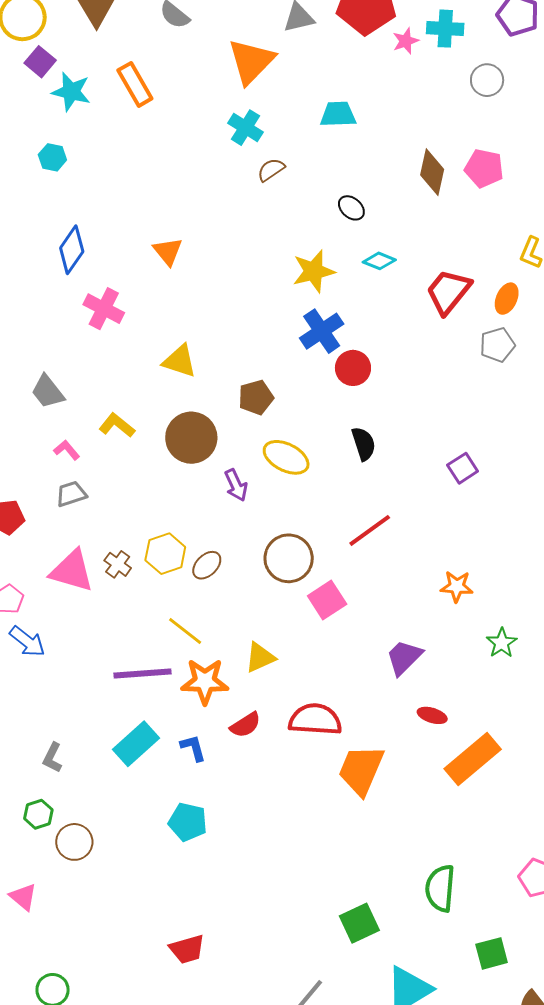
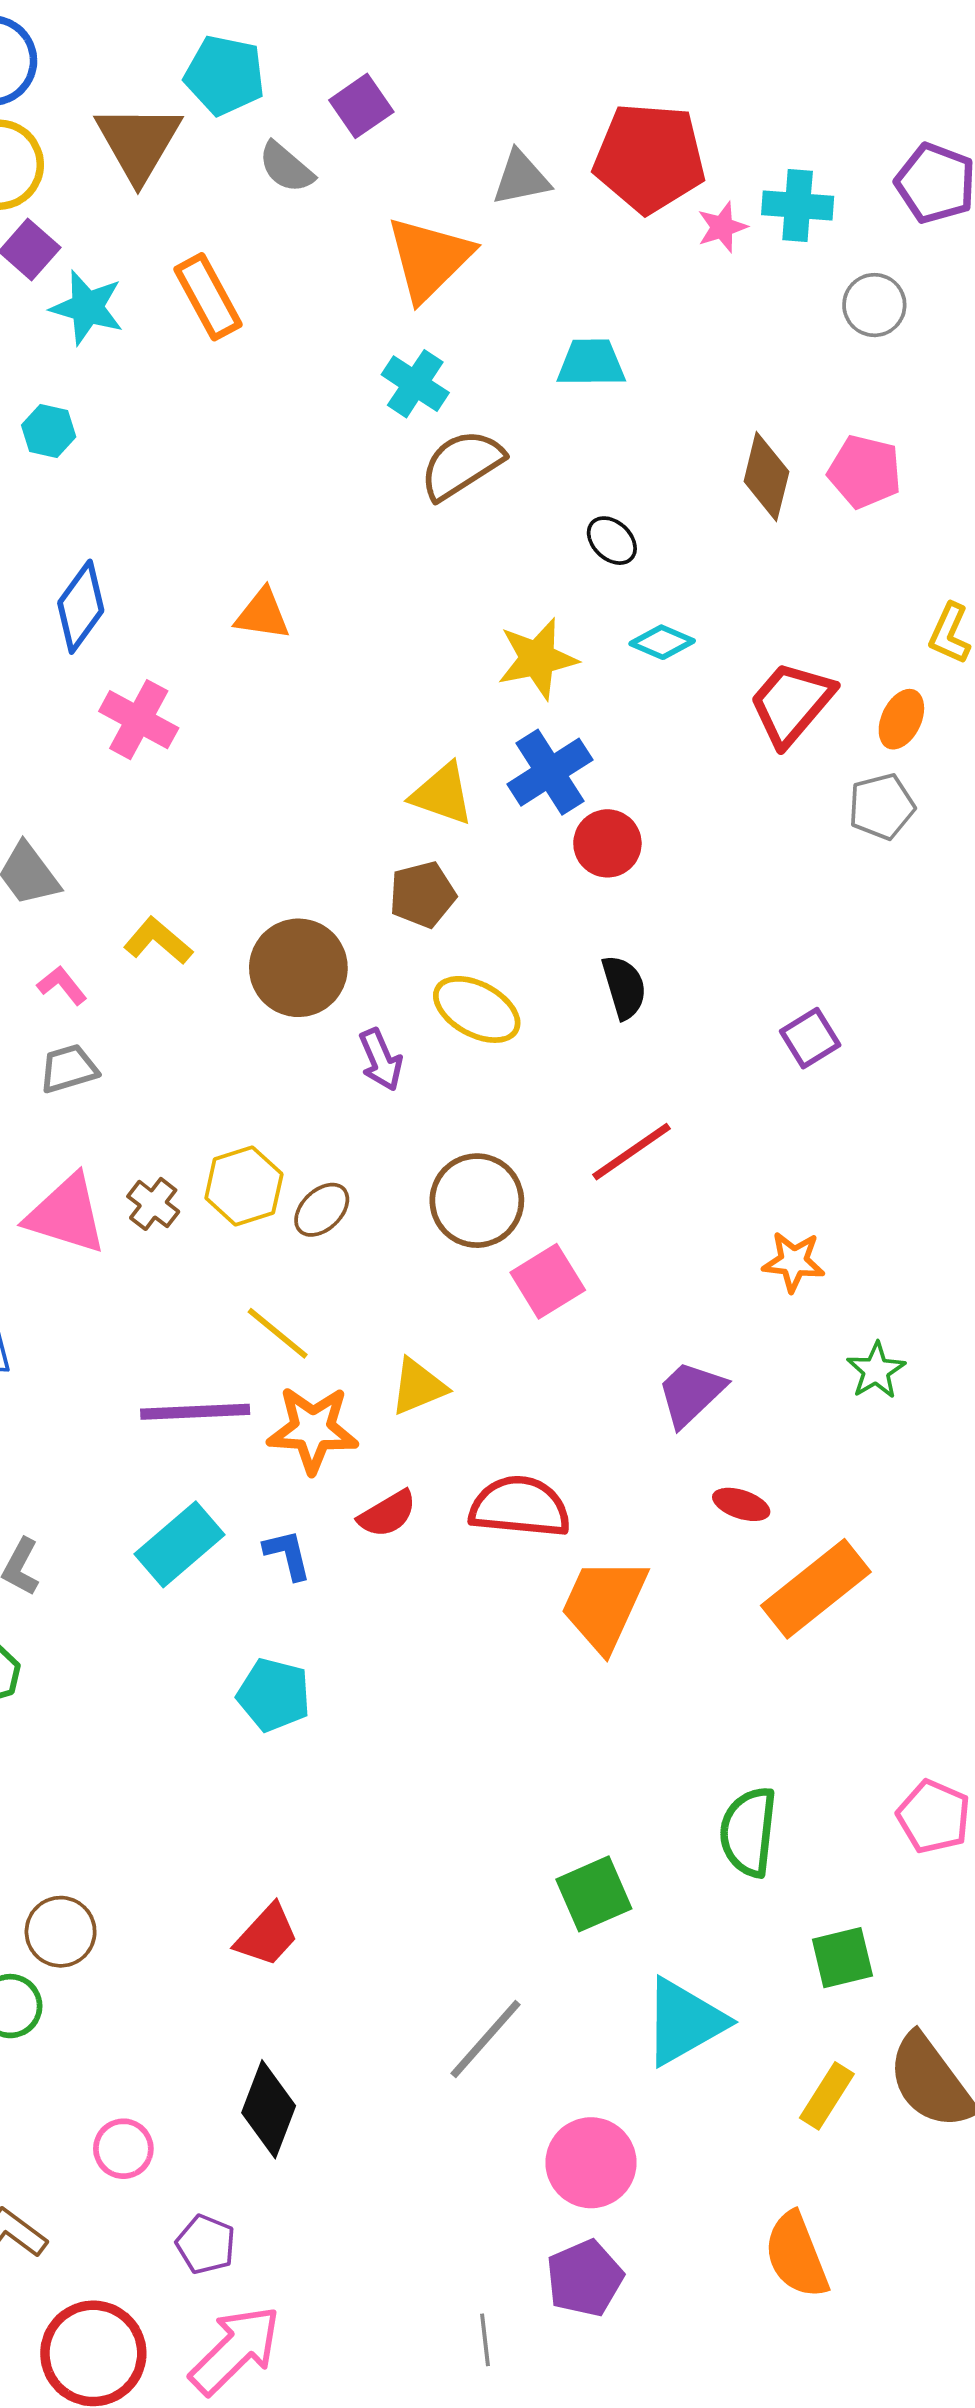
brown semicircle: (271, 170) -> (462, 465), size x1.6
orange triangle: (168, 251) -> (263, 614), turned -44
yellow triangle: (180, 361) -> (442, 794), moved
brown circle: (74, 842) -> (61, 1932), moved
red trapezoid: (187, 949) -> (267, 1935), turned -33

